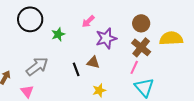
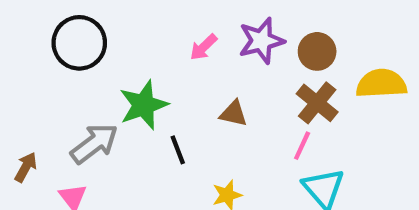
green star: (58, 34) -> (144, 105), moved, size x1.6
purple star: (106, 38) -> (261, 41), moved
brown triangle: (93, 62) -> (234, 114), moved

